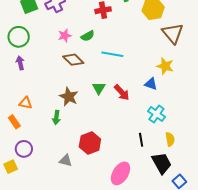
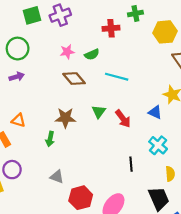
purple arrow: (20, 63) -> (17, 77), turned 80
brown star: (69, 97) -> (65, 118), turned -30
black line: (141, 140) -> (131, 164), moved
red hexagon: (90, 143) -> (81, 198), moved
gray triangle: (66, 161) -> (57, 177), moved

